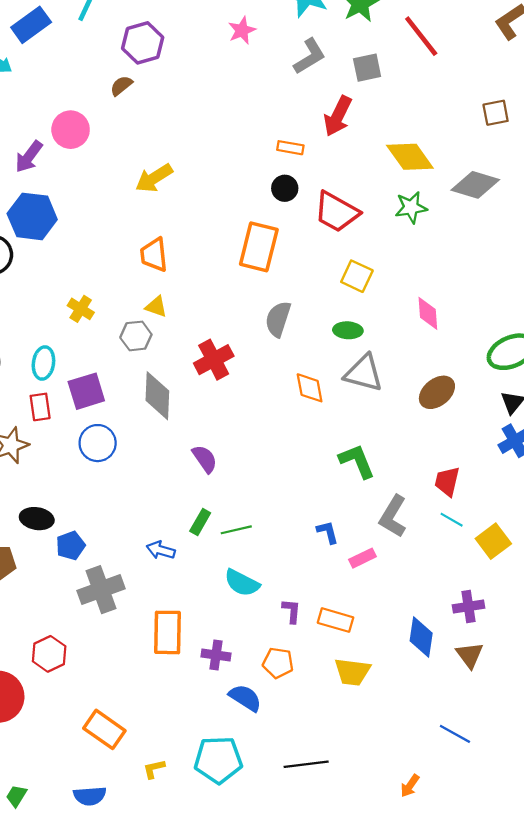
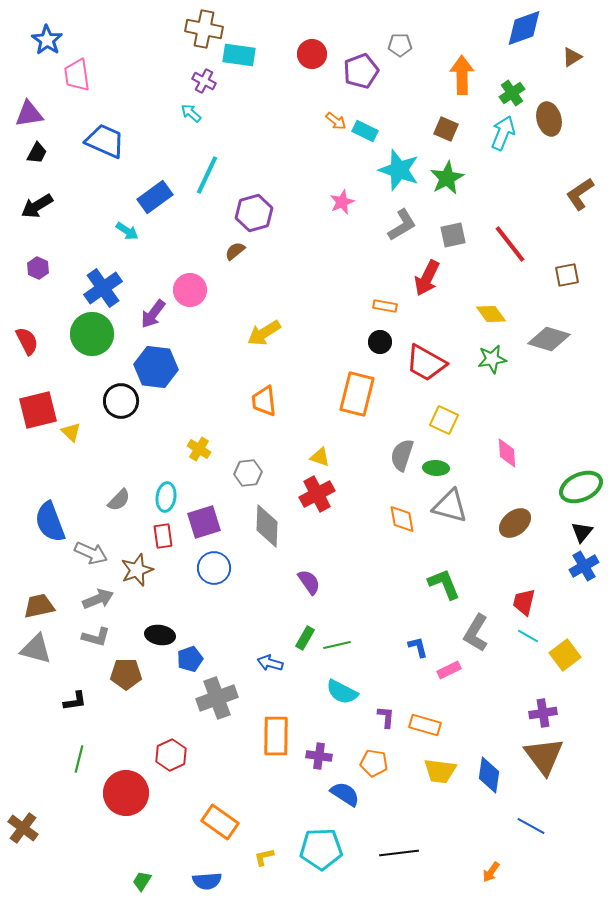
red line: (421, 36) -> (510, 244), moved
yellow diamond: (410, 157) -> (491, 314), size x0.7
yellow triangle: (156, 307) -> (320, 457), moved
gray semicircle: (278, 319) -> (402, 455), moved
blue diamond: (421, 637) -> (489, 775), moved
brown triangle: (470, 655) -> (544, 756), size x1.6

